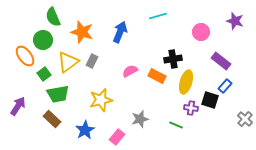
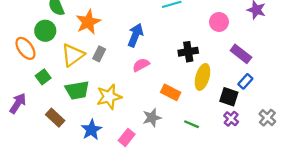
orange star: (82, 32) -> (88, 22), turned 30
blue arrow: (120, 32) -> (135, 35), moved
green square: (44, 74) -> (43, 77), moved
orange rectangle: (157, 76) -> (171, 92), moved
green trapezoid: (58, 94) -> (77, 90), moved
purple cross: (191, 108) -> (231, 119), moved, turned 32

